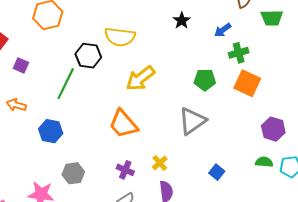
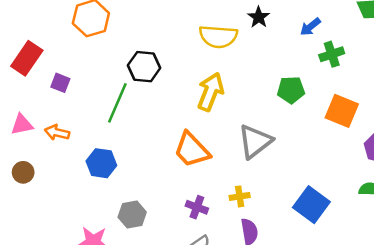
yellow semicircle: (120, 37) -> (218, 37), moved
yellow arrow: (140, 78) -> (211, 92), turned 152
orange square: (247, 83) -> (342, 111), moved
gray triangle: (192, 121) -> (255, 141), moved
yellow cross: (160, 163) -> (240, 196), turned 35
blue square: (217, 172) -> (311, 205), size x1.8

